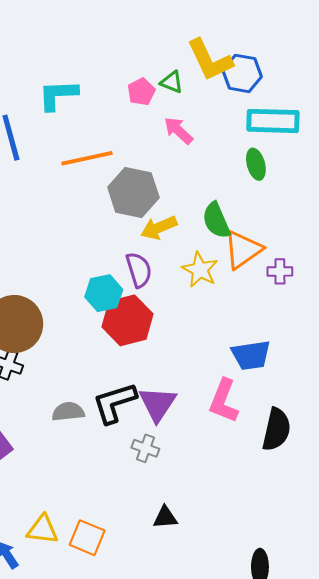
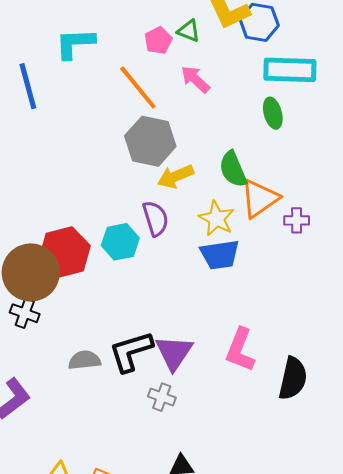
orange line: (87, 158) -> (138, 87), moved, turned 63
red hexagon: (127, 320) -> (65, 252), moved
blue trapezoid: (251, 355) -> (220, 255), moved

